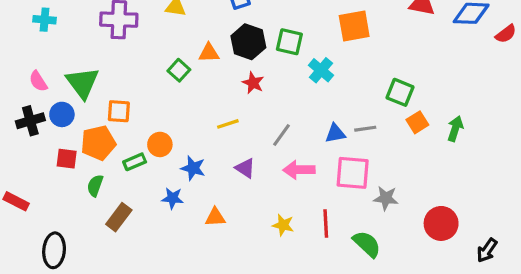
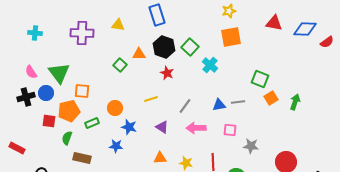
green square: (289, 42) -> (190, 47), turned 30
orange circle: (160, 144) -> (115, 108), moved
pink square: (353, 173) -> (230, 130), size x0.6
brown rectangle: (119, 217) -> (82, 158), turned 66
orange triangle: (215, 217) -> (160, 158), moved

